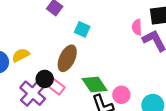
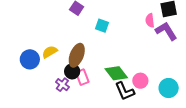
brown ellipse: (67, 58) -> (77, 55), moved
pink rectangle: (56, 86) -> (82, 77), turned 35
purple cross: (33, 93) -> (62, 85), size x0.6

